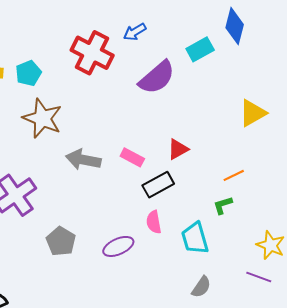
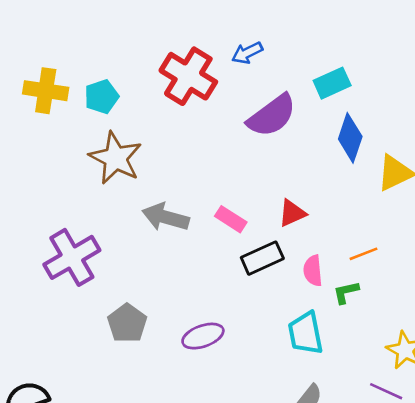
blue diamond: (235, 26) -> (350, 138), moved
pink semicircle: (154, 222) -> (313, 271), moved

